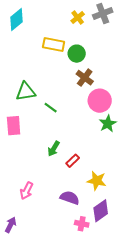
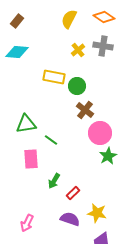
gray cross: (103, 13) -> (103, 46), turned 30
cyan diamond: (17, 20) -> (17, 52), turned 45
pink rectangle: (14, 126) -> (31, 159), moved
purple semicircle: (70, 198) -> (70, 219), moved

